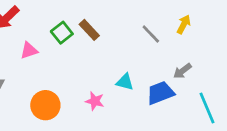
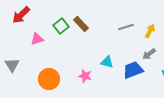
yellow arrow: (184, 24) -> (150, 31), moved
gray line: (151, 34) -> (126, 27), turned -63

